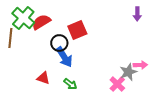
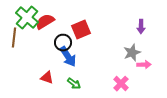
purple arrow: (137, 14) -> (141, 27), moved
gray star: (128, 72) -> (132, 53), moved

